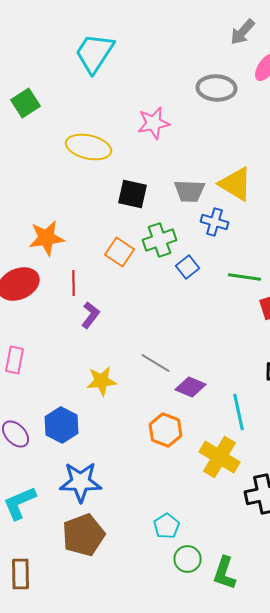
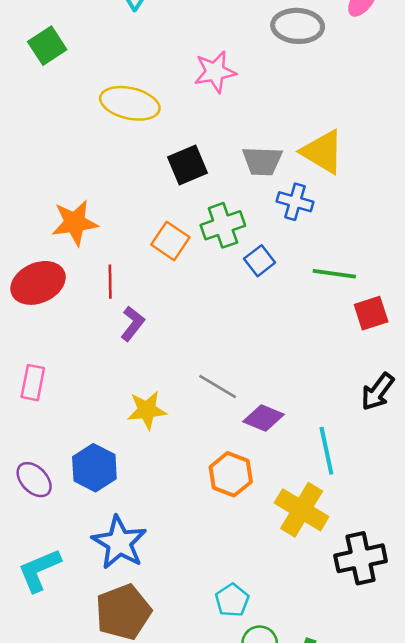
black square: (132, 194) -> (187, 165), turned -36
blue star: (80, 482) -> (119, 543), turned 30

